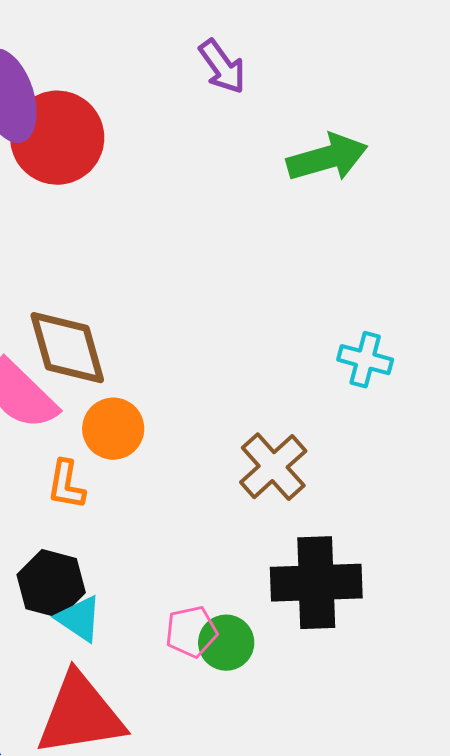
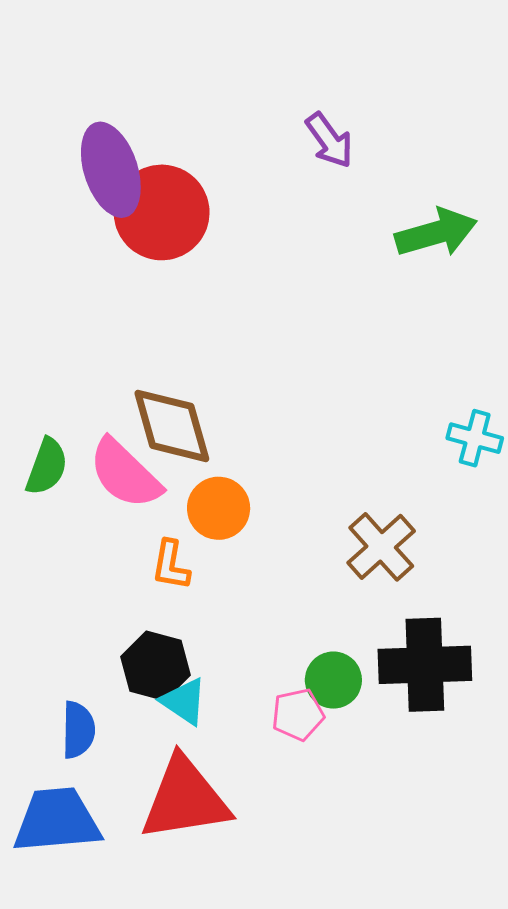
green circle: (226, 643) -> (333, 680), moved

